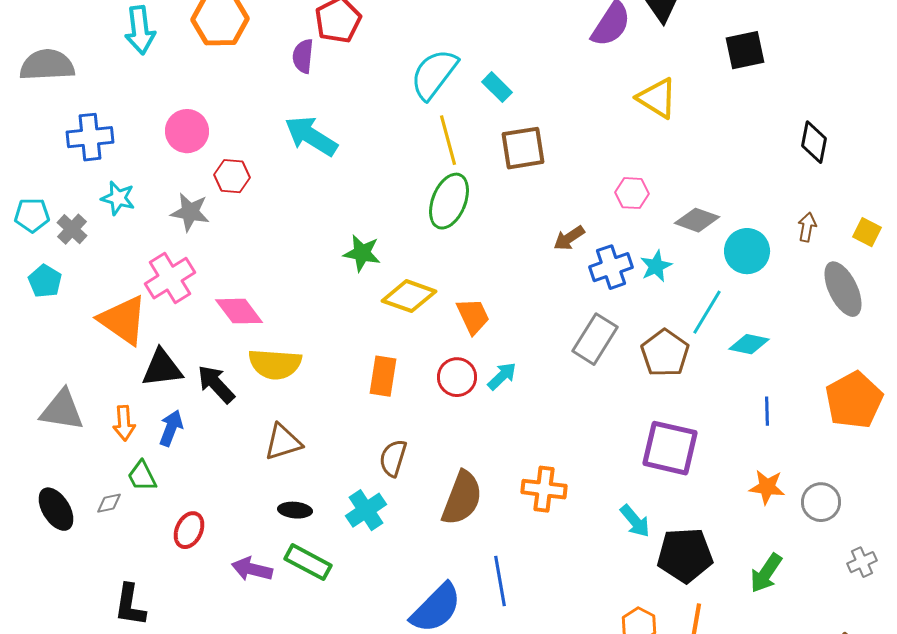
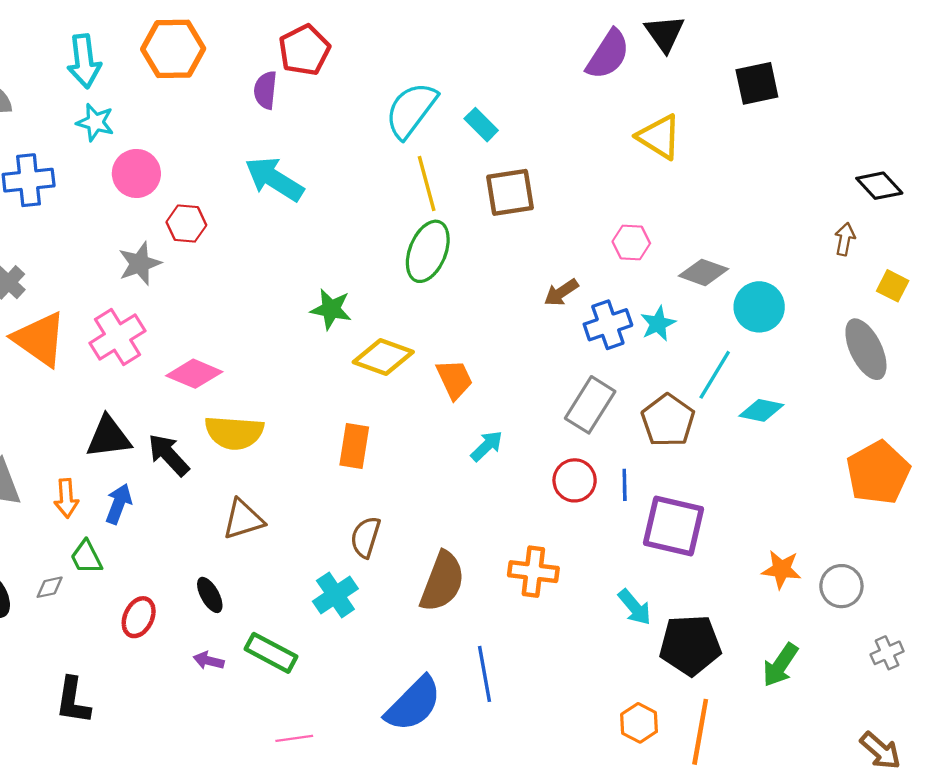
black diamond: (814, 142) -> (879, 186), moved, turned -54
cyan star: (118, 198) -> (95, 122), moved
gray star: (190, 212) -> (140, 264), turned -30
brown arrow: (807, 227) -> (845, 239), moved
pink diamond: (239, 311) -> (194, 374), turned -30
orange triangle: (123, 320) -> (40, 339), moved
red circle: (457, 377) -> (575, 480), moved
blue line: (767, 411) -> (625, 485), moved
black ellipse: (295, 510) -> (210, 595), moved, turned 56
purple arrow: (252, 569) -> (209, 661), size x0.7

